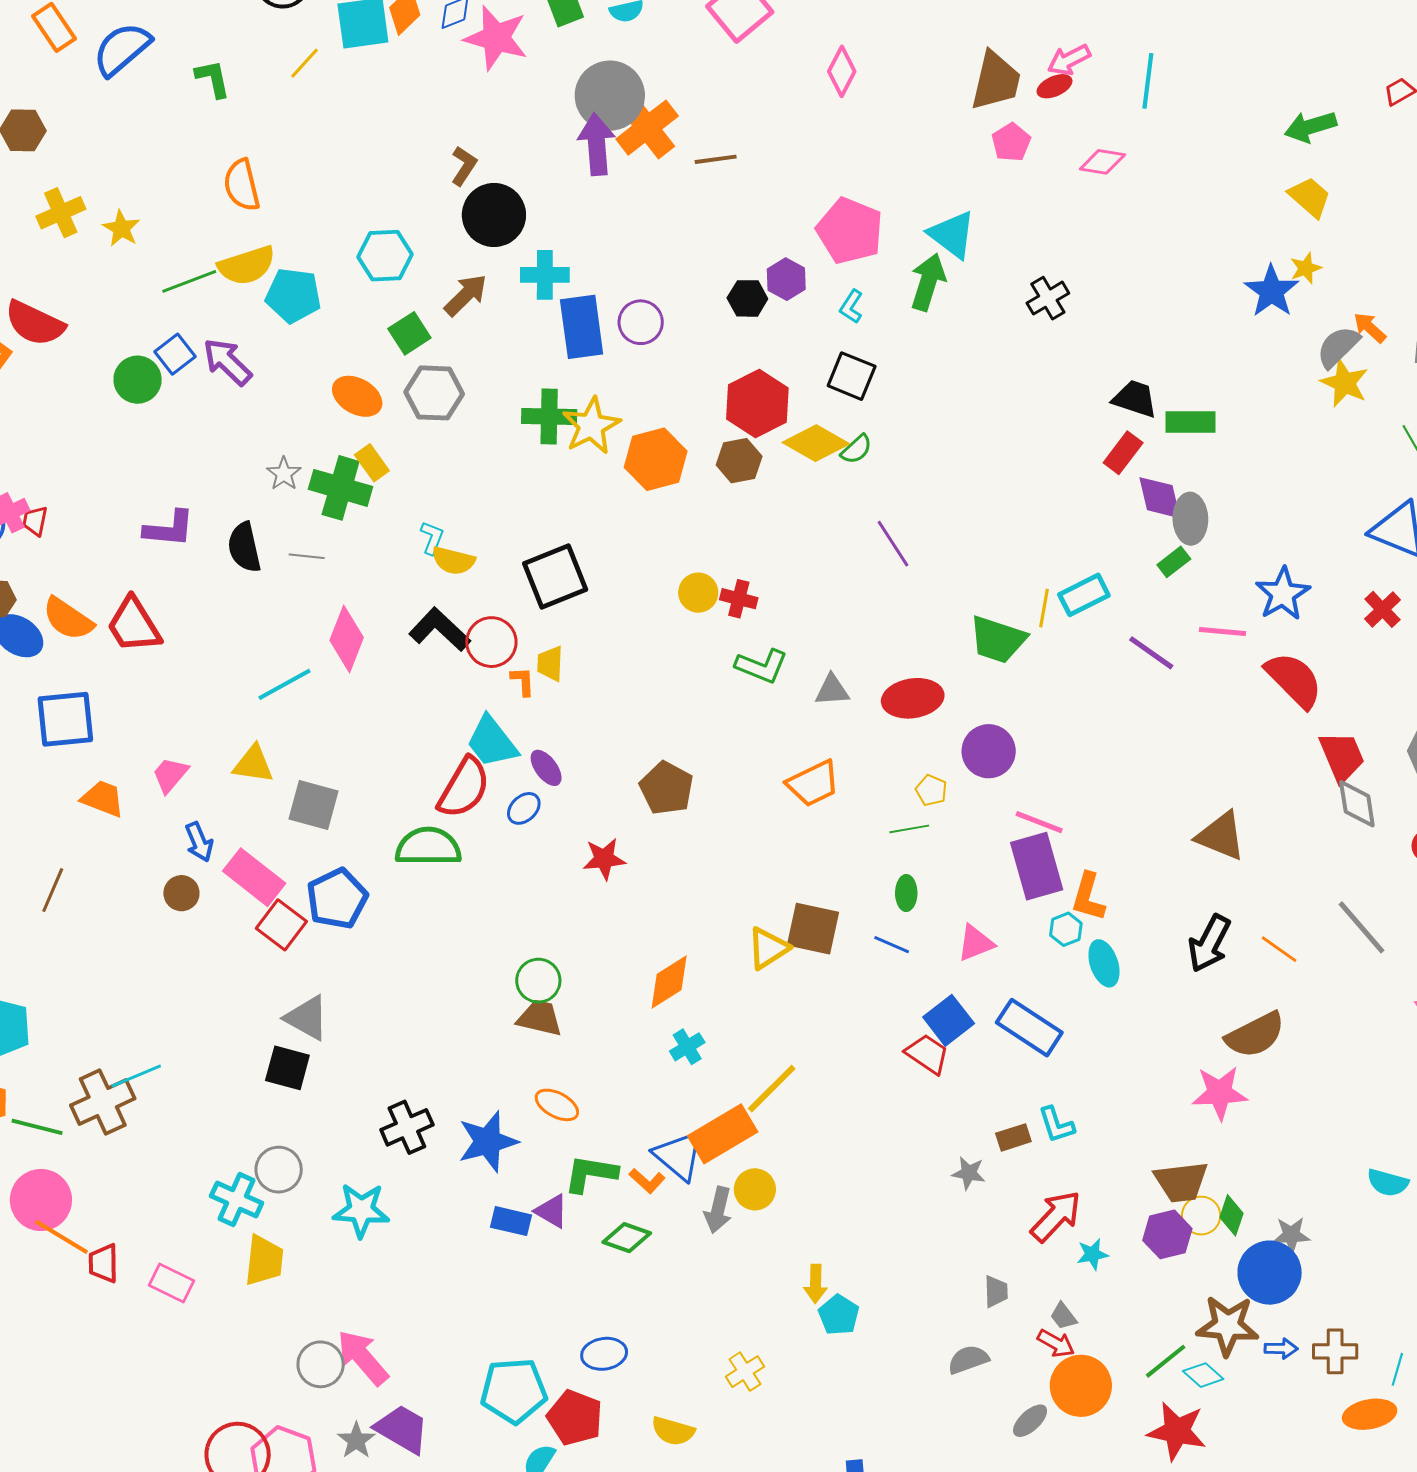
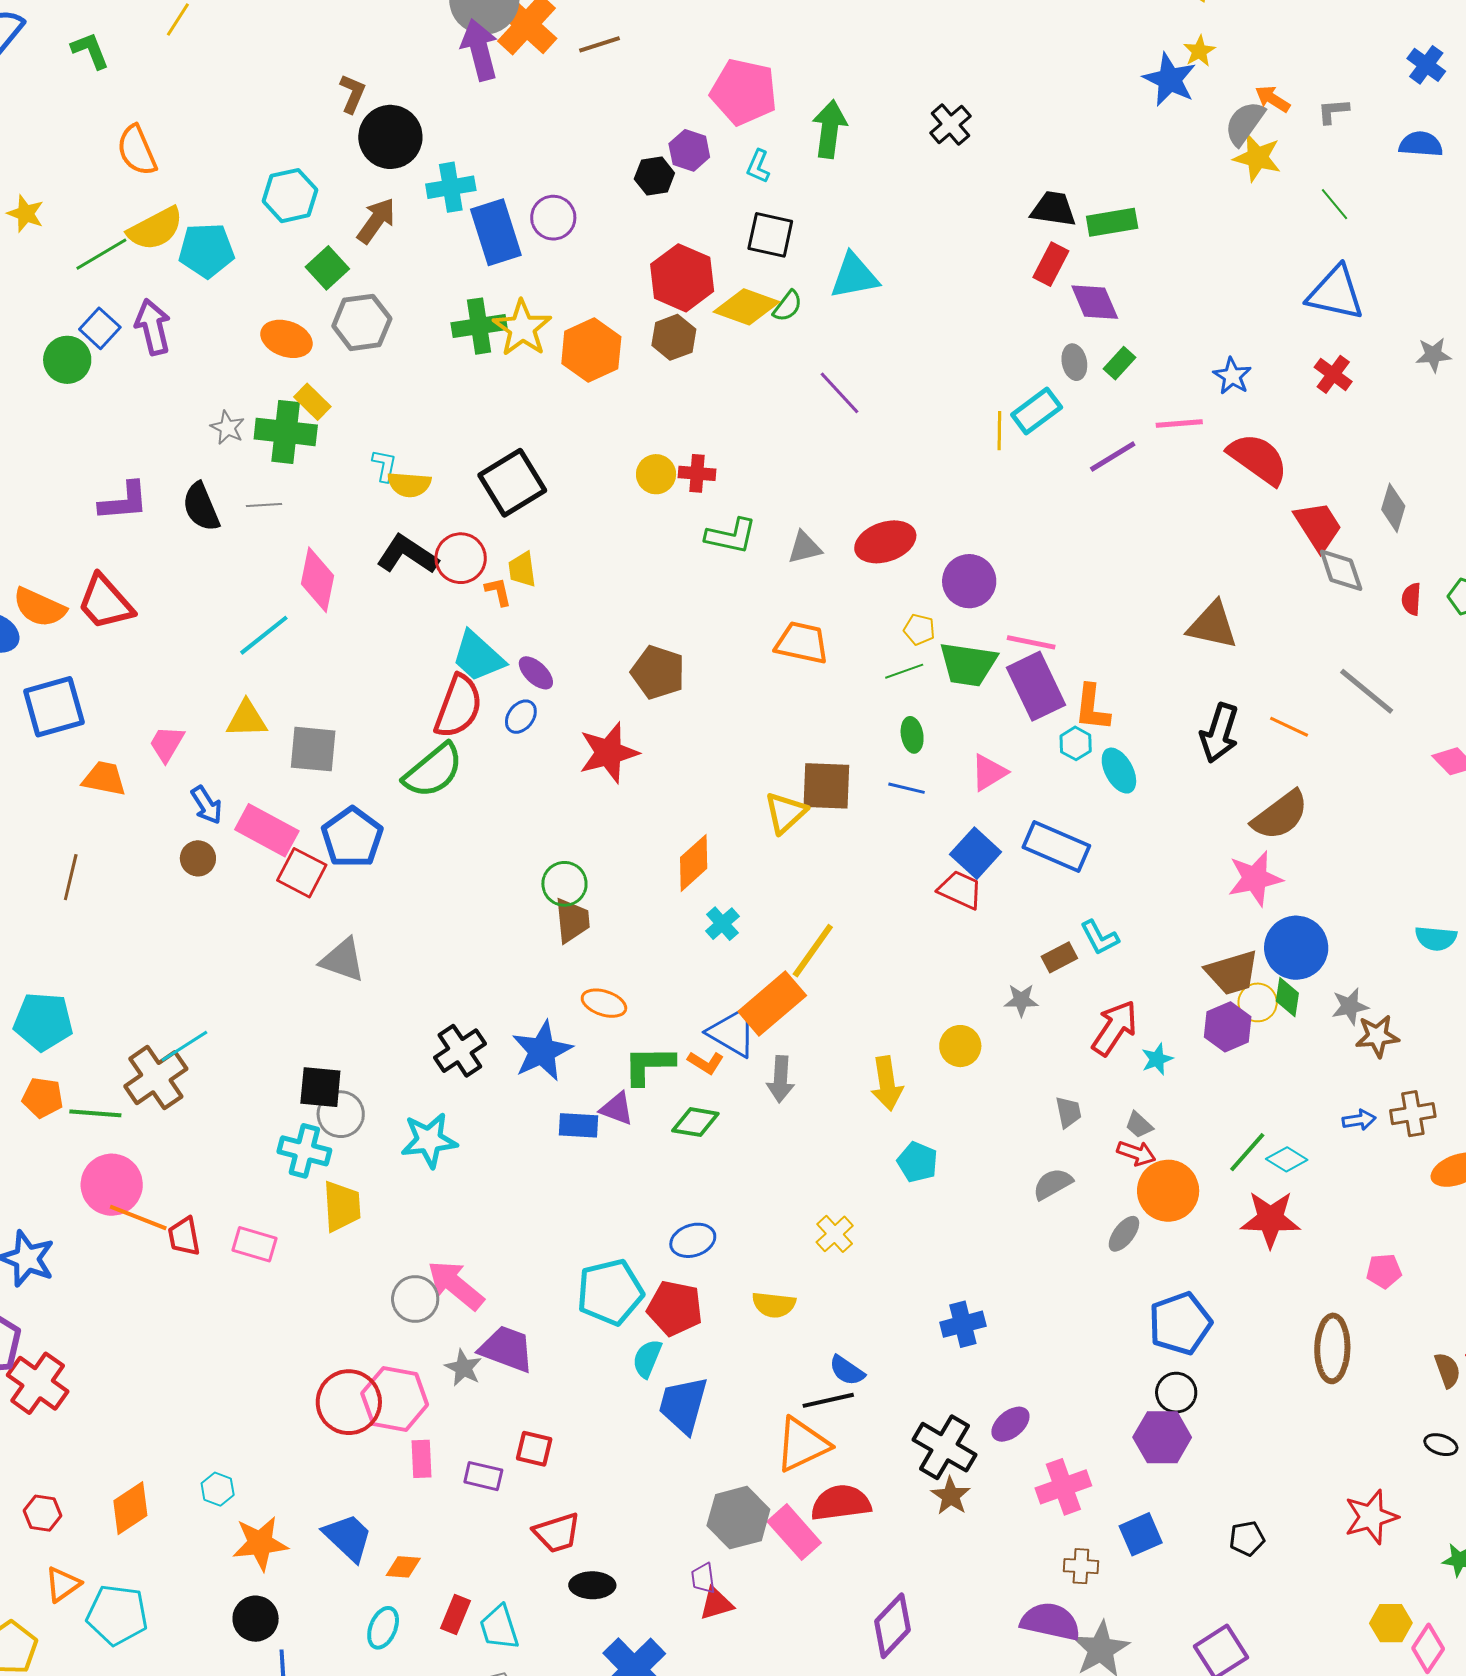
cyan triangle: (952, 235) -> (854, 276), moved, turned -38
purple arrow: (227, 362) -> (153, 327), turned 42
gray ellipse: (1190, 519) -> (1074, 362), moved, size x0.7
blue star: (1283, 594) -> (1232, 376), size x0.7
green trapezoid: (998, 639) -> (968, 664), moved
purple line: (1151, 653) -> (1113, 456), turned -57
orange trapezoid: (813, 783) -> (802, 643), turned -132
green semicircle: (428, 847) -> (433, 771), turned 150
red star: (604, 859) -> (609, 753), size x1.4
brown trapezoid: (540, 1018) -> (572, 920), turned 81
black square: (287, 1068) -> (320, 1087), moved
yellow circle: (755, 1189) -> (960, 1046), moved
blue circle: (1270, 1273) -> (1296, 948), moved
yellow arrow: (816, 1284) -> (887, 1083), moved, size x1.4
brown star: (1228, 1326) -> (1377, 1036), moved, size x0.7

